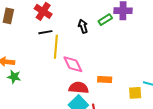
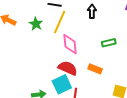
green rectangle: (105, 20) -> (109, 43), moved
green star: (14, 77) -> (36, 24), moved

